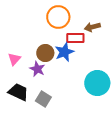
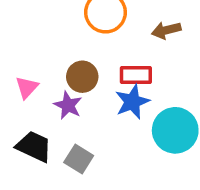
red rectangle: (75, 38) -> (136, 75), moved
blue star: (64, 52) -> (132, 102), moved

